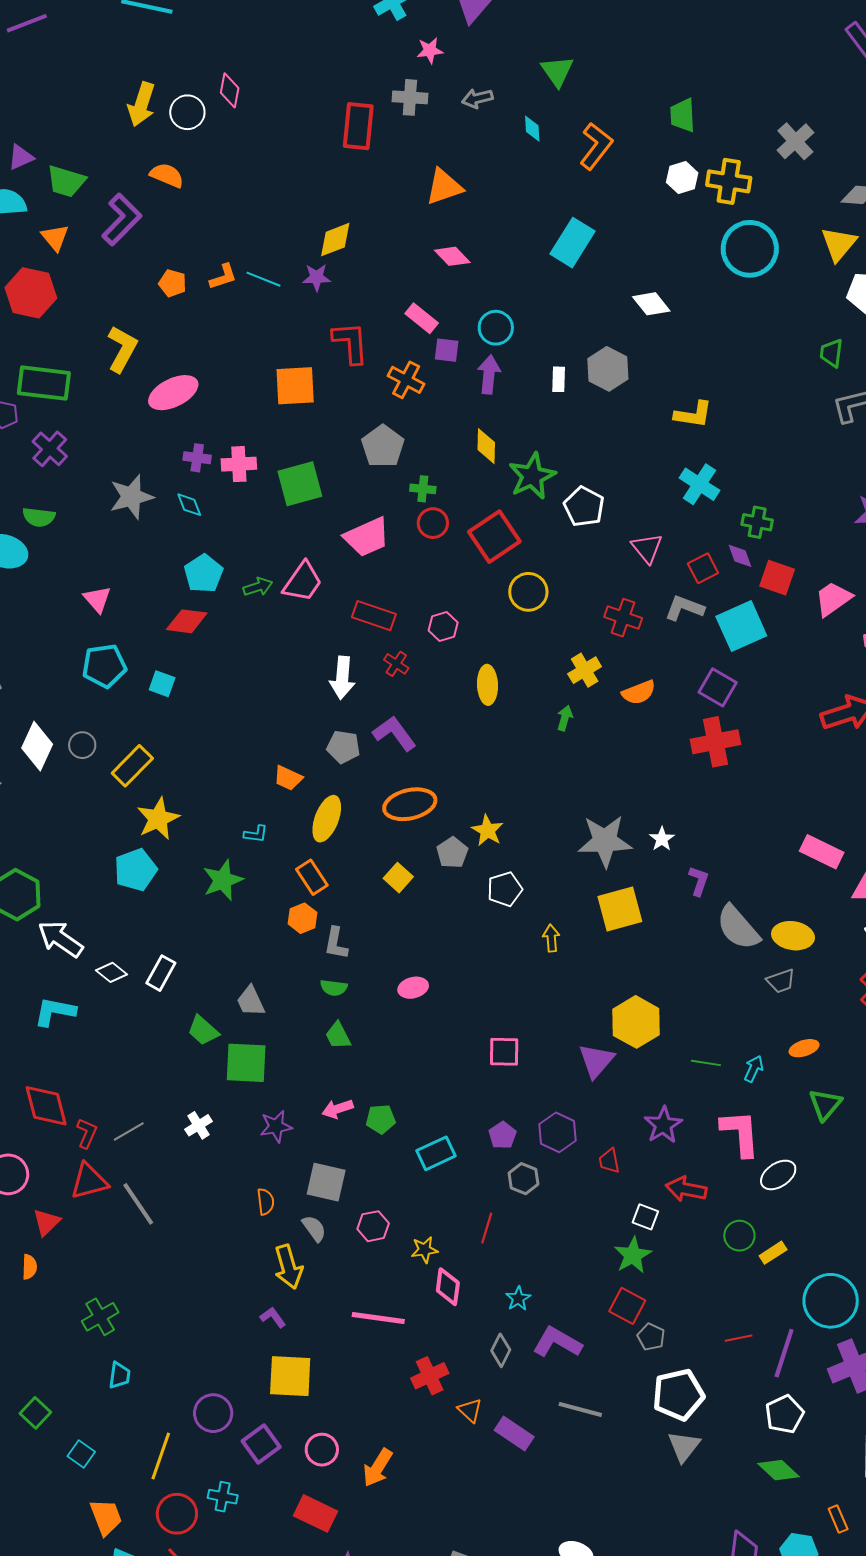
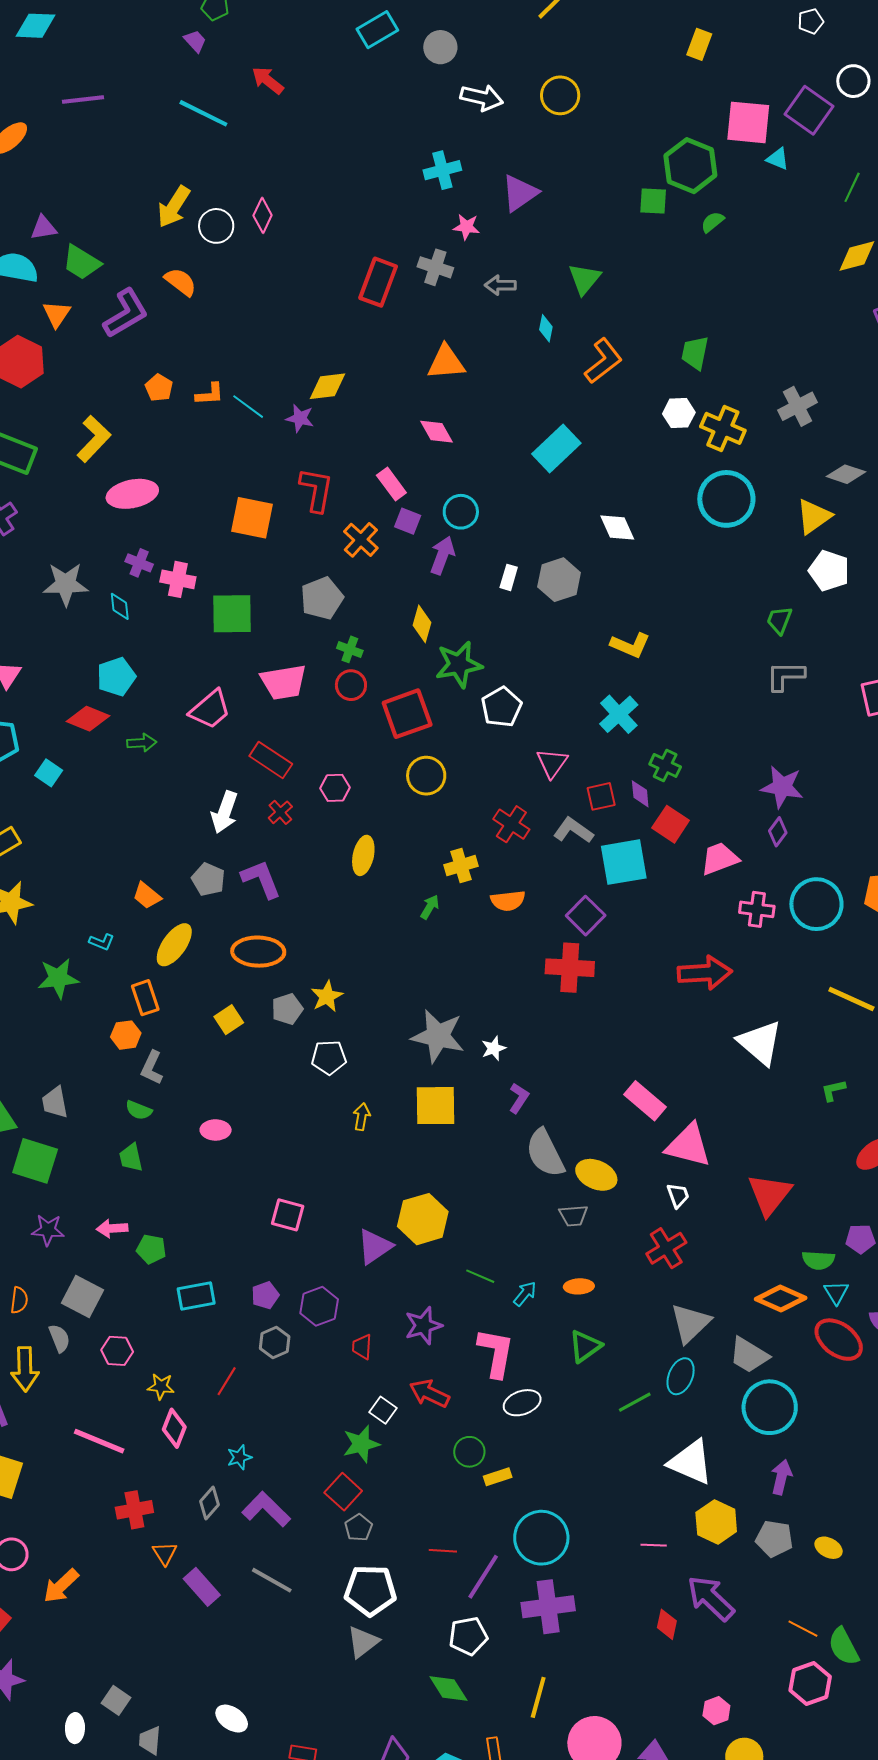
green arrow: (258, 587) -> (142, 743), moved

